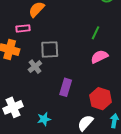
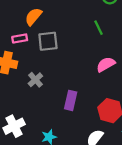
green line: (96, 33) -> (98, 28), moved, turned -48
gray square: (50, 49) -> (48, 41), moved

